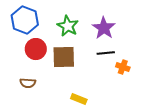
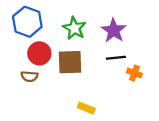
brown semicircle: (28, 83) -> (30, 76), moved

